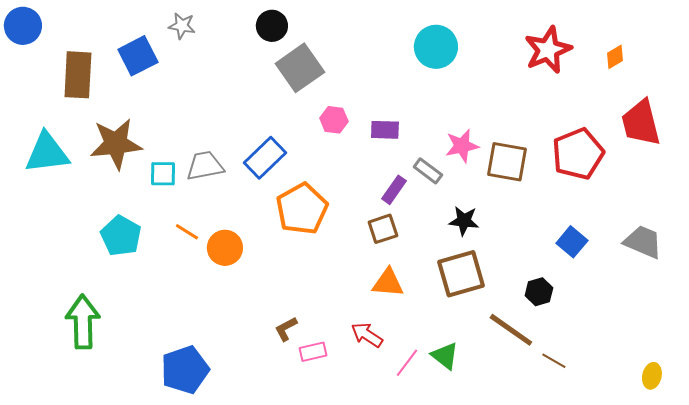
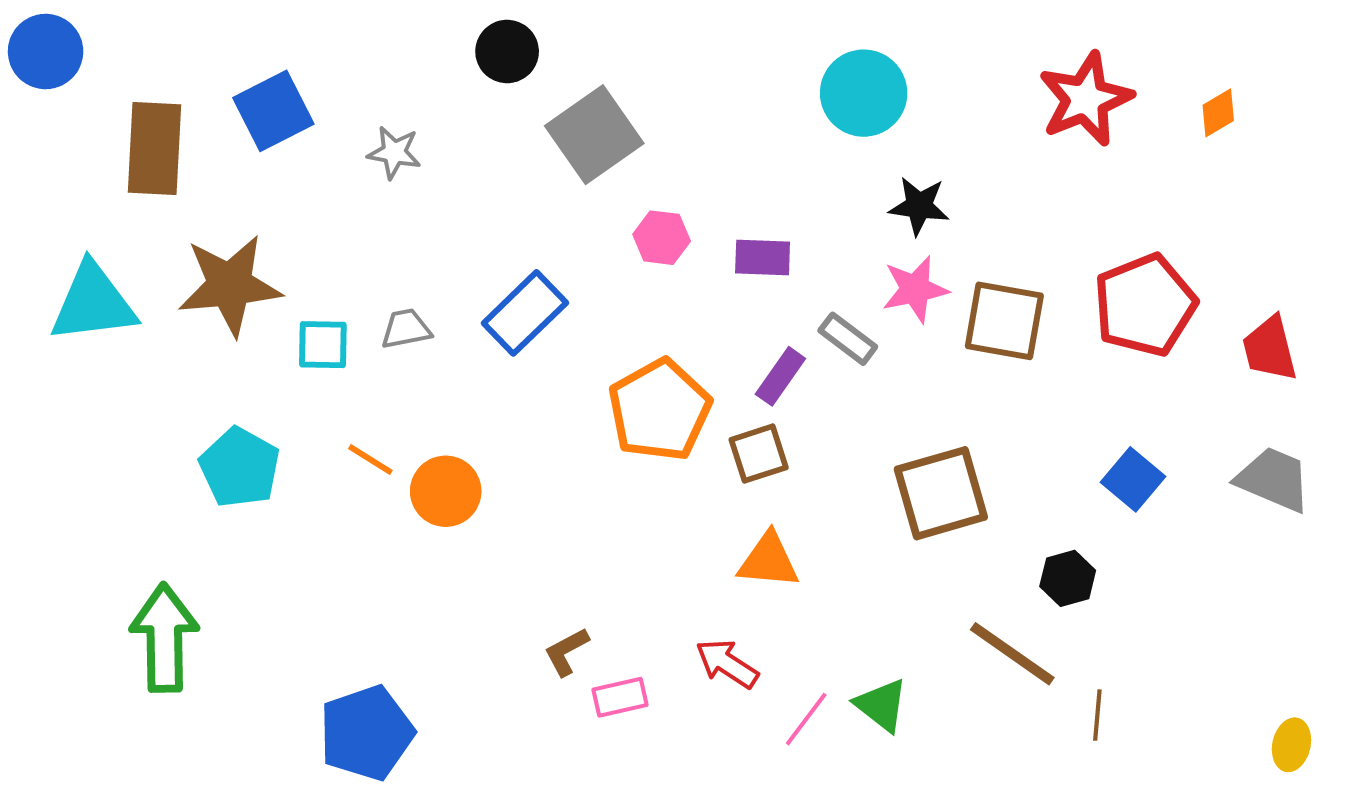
gray star: (182, 26) -> (394, 153), moved
black circle: (272, 26) -> (507, 51), moved
red trapezoid: (641, 123) -> (1270, 349), moved, size x0.7
gray trapezoid: (205, 166) -> (406, 329), size x0.7
orange pentagon: (302, 209) -> (660, 410), moved
black star: (464, 221) -> (919, 206), moved
brown square: (461, 274) -> (941, 493), moved
brown line: (554, 361) -> (1097, 715), turned 65

